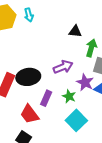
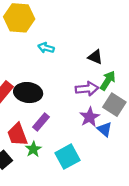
cyan arrow: (29, 15) -> (46, 48), moved, turned 104
purple arrow: (63, 67) -> (87, 89), moved
green star: (69, 96) -> (33, 149), moved

